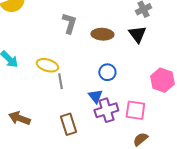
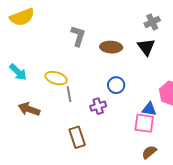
blue triangle: (95, 96) -> (149, 109), moved, turned -42
purple cross: (106, 110) -> (98, 106), moved, size x0.7
brown arrow: (19, 118) -> (29, 109), moved

